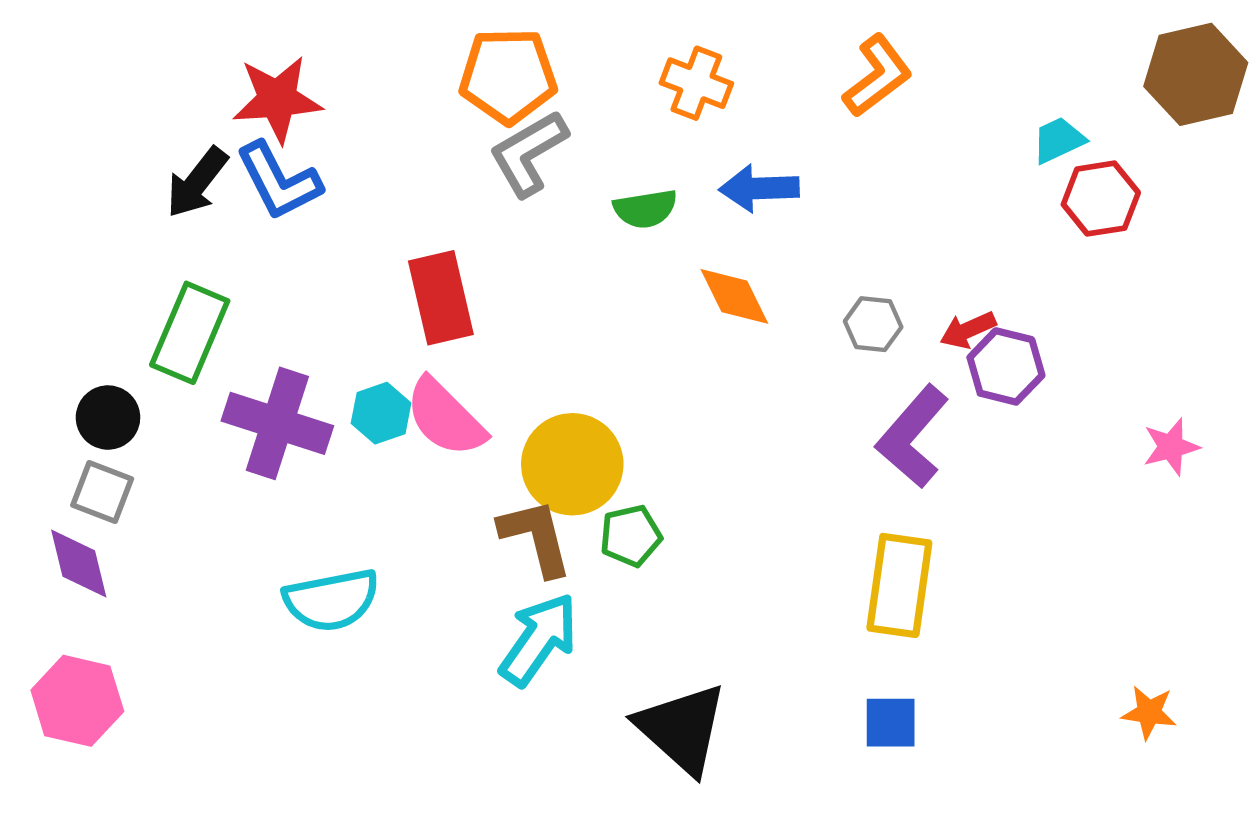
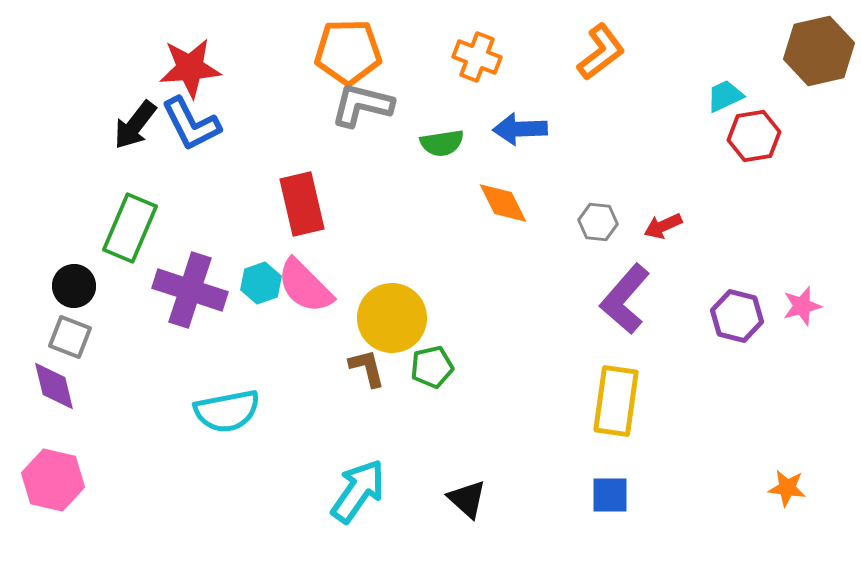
gray L-shape: (528, 153) -> (362, 105), turned 44
purple hexagon: (1006, 366) -> (737, 316), moved
brown L-shape: (536, 537) -> (367, 368), size x0.7
cyan arrow: (539, 639) -> (358, 491), moved
black triangle: (682, 729) -> (467, 499), size x0.6

